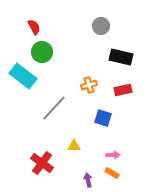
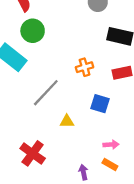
yellow triangle: (74, 146) -> (67, 121), moved

